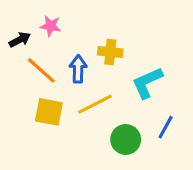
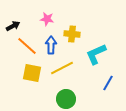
pink star: (50, 26) -> (47, 19), moved
green circle: (126, 139) -> (66, 99), moved

